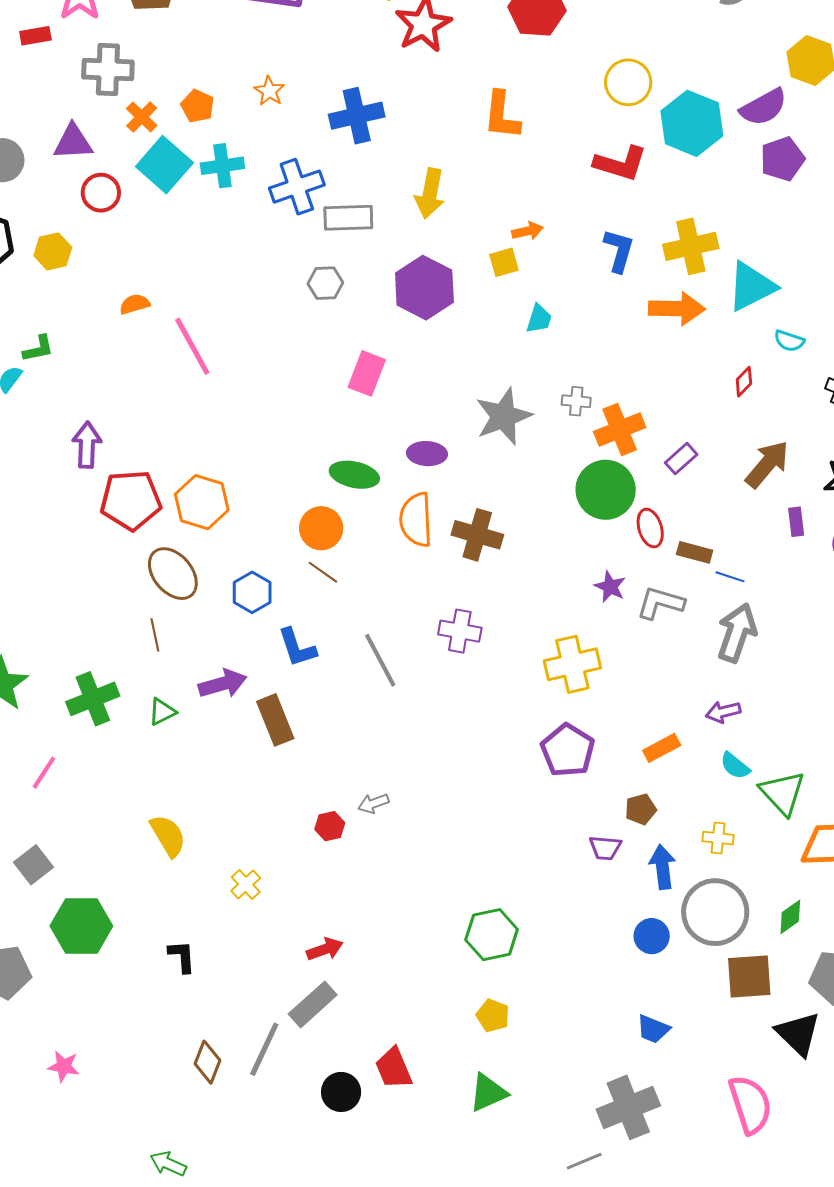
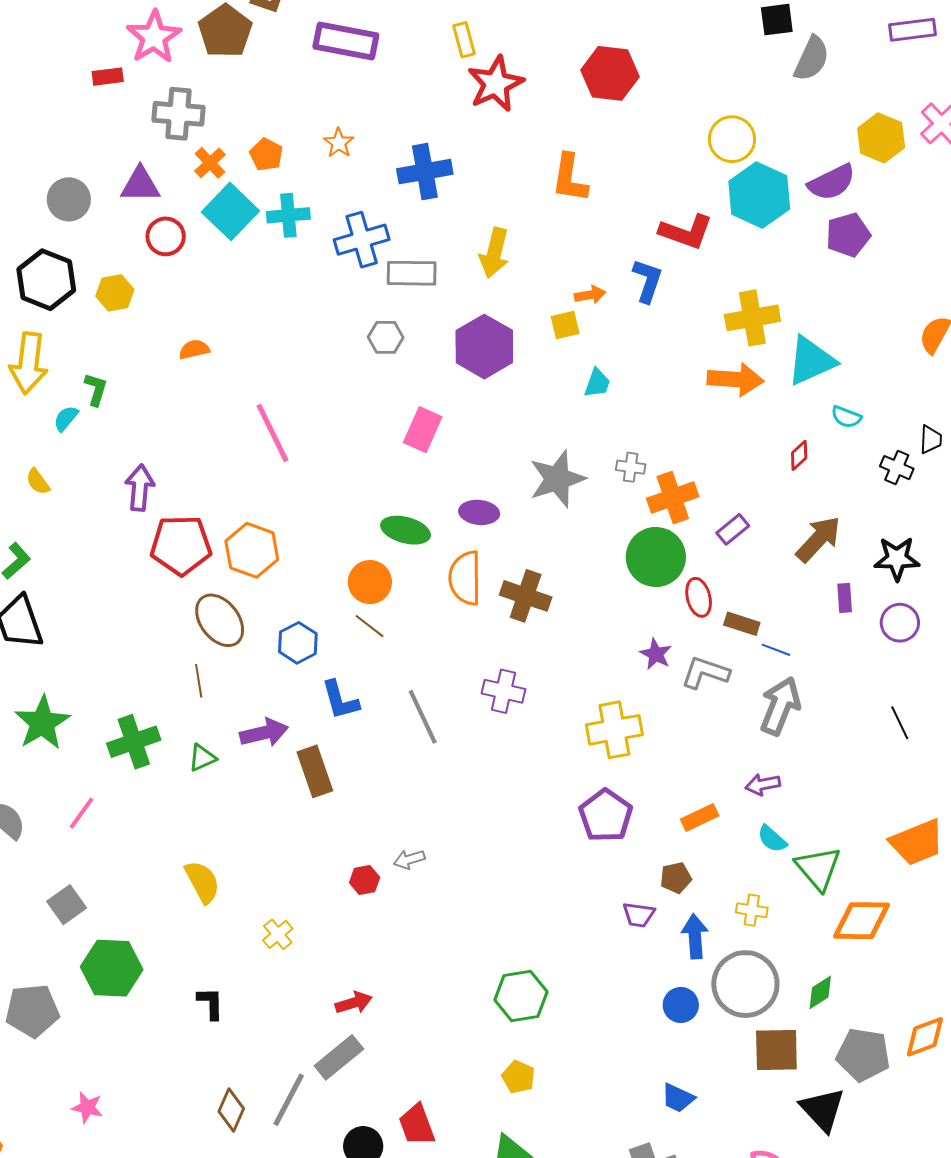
yellow circle: (628, 82) -> (732, 139), moved
blue L-shape: (619, 251) -> (648, 281), moved
pink line: (192, 346) -> (273, 433), moved
green L-shape: (38, 349) -> (96, 389), turned -64

